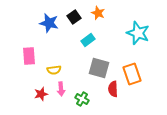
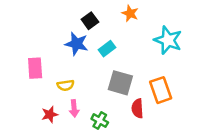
orange star: (98, 13) -> (130, 13), moved
blue star: (49, 23) -> (77, 44), moved

